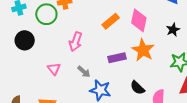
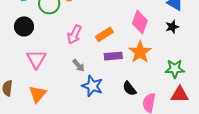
orange rectangle: (111, 21) -> (104, 34), moved
black star: (173, 30) -> (172, 27), moved
pink triangle: (54, 69) -> (36, 59), moved, size x1.5

